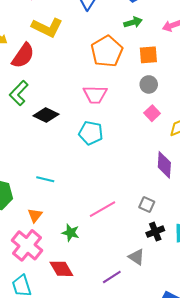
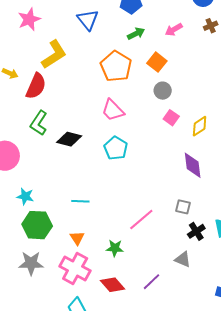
yellow L-shape: (47, 27) -> (54, 54), turned -48
orange square: (148, 55) -> (157, 62), turned -36
pink trapezoid: (95, 95) -> (113, 110), turned 55
cyan pentagon: (91, 133) -> (116, 148), turned 30
purple line: (112, 277) -> (151, 282), moved

